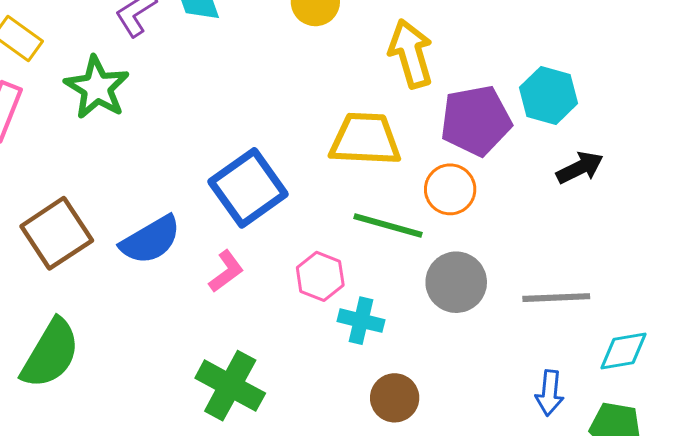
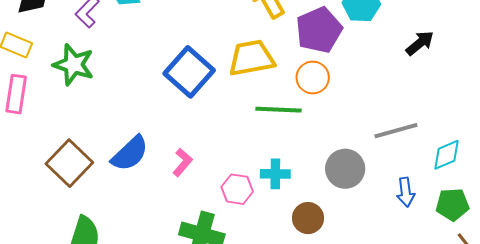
black arrow: (580, 168) -> (420, 43), moved
blue square: (248, 188) -> (189, 72), moved
pink hexagon: (320, 276) -> (237, 189), moved
gray circle: (456, 282) -> (345, 169), moved

